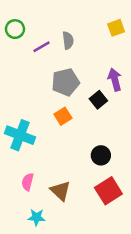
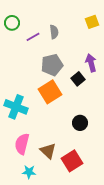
orange square: (63, 116) -> (50, 92), size x1.6
pink semicircle: (28, 182) -> (22, 144), size x1.5
red square: (108, 191) -> (72, 161), moved

